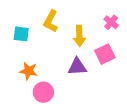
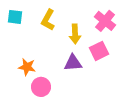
pink cross: (111, 22) -> (105, 21), size x1.5
cyan square: (21, 34) -> (15, 17), moved

